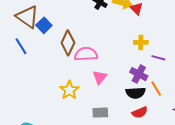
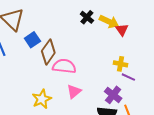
blue square: (44, 25) -> (32, 40), moved
purple line: (158, 58) -> (128, 77), moved

